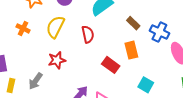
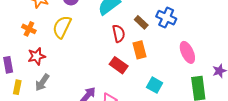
blue cross: (159, 32) -> (166, 18), moved
red semicircle: (88, 34) -> (119, 33), moved
red star: (57, 60) -> (37, 56), moved

